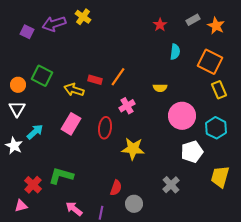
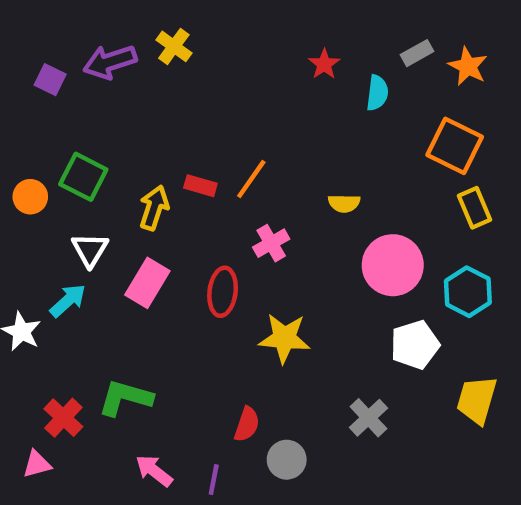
red star: (160, 25) -> (324, 64), moved
cyan semicircle: (175, 52) -> (377, 93), moved
yellow arrow: (74, 90) -> (154, 208), turned 90
white triangle: (17, 109) -> (90, 250), moved

